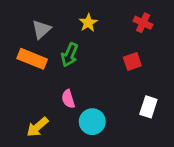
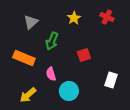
yellow star: (88, 23) -> (74, 18), moved
orange rectangle: (32, 59) -> (24, 58), moved
red square: (132, 61) -> (84, 55), moved

